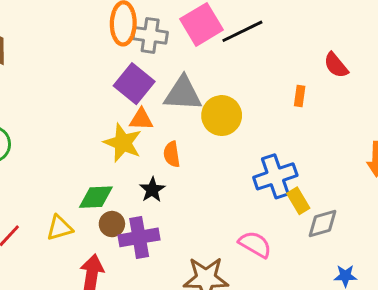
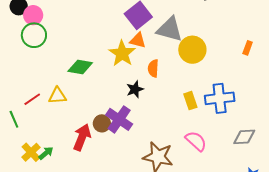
green diamond: (96, 197) -> (80, 67), moved
yellow rectangle: (298, 201) -> (190, 101), moved
brown circle: (112, 224) -> (102, 123), moved
yellow triangle: (60, 228) -> (57, 96), moved
purple cross: (139, 237) -> (119, 119), turned 32

